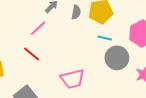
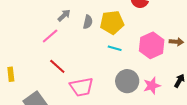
red line: (32, 54) -> (57, 66), moved
gray circle: (117, 58) -> (127, 81), moved

